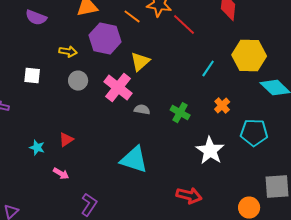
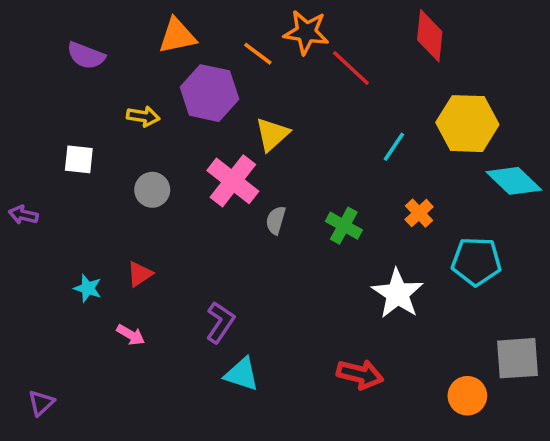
gray circle: (78, 81) -> (152, 190), moved
gray semicircle: (142, 110) -> (276, 220), turned -84
cyan triangle: (134, 160) -> (242, 374), moved, size x0.7
purple L-shape: (89, 205) -> (220, 322), moved

